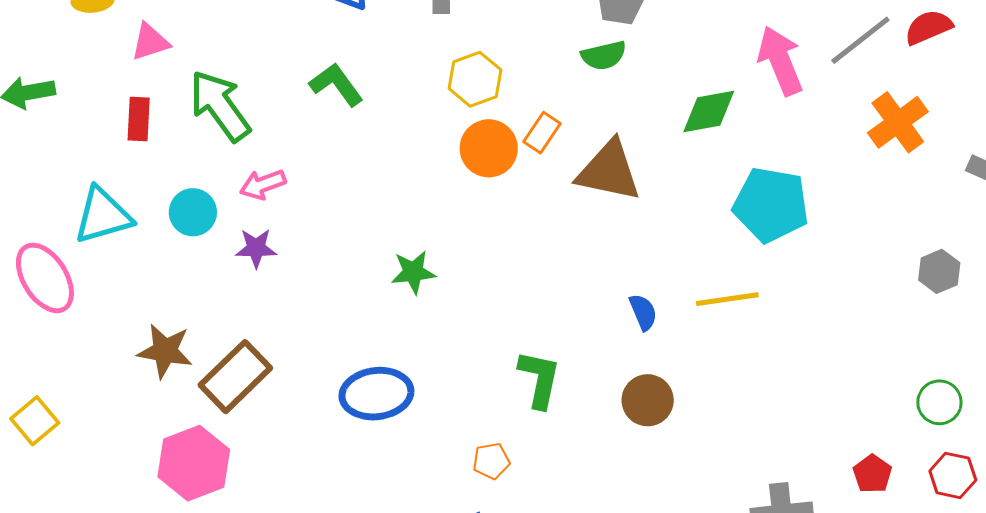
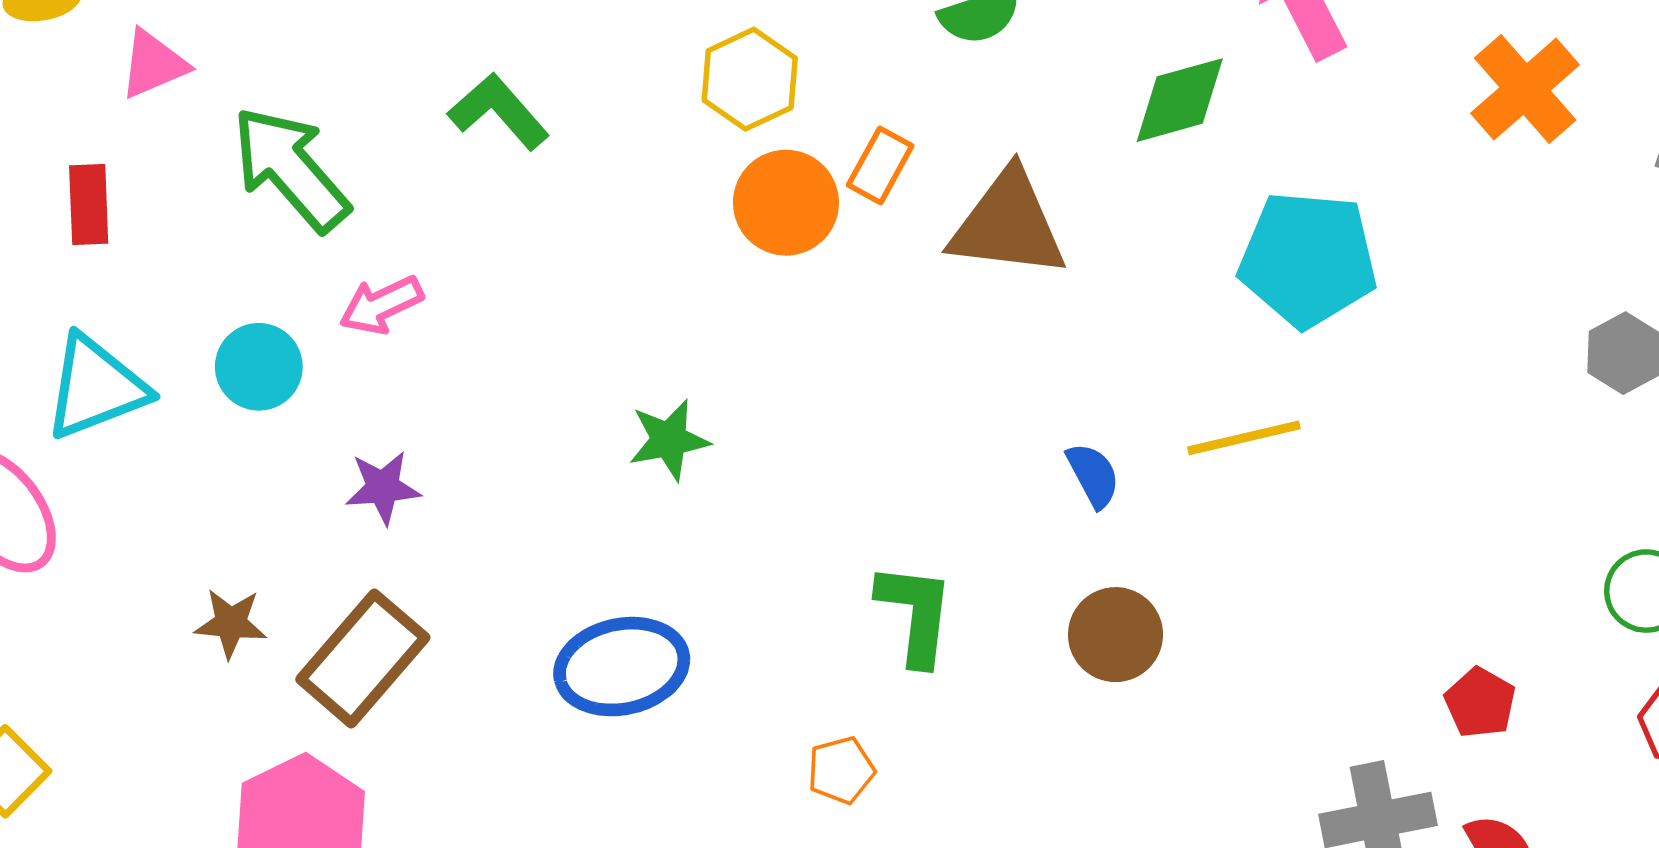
red rectangle: (139, 119) -> (89, 204), moved
purple star: (256, 248) -> (383, 487), moved
brown star: (165, 351) -> (231, 623), size x0.7
red pentagon: (872, 474) -> (1480, 703), moved

